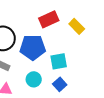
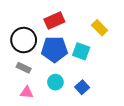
red rectangle: (49, 19) -> (54, 21), moved
cyan square: (59, 61) -> (81, 51), moved, turned 30

